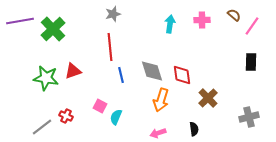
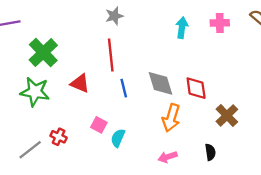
green cross: (53, 29) -> (43, 53), moved
red triangle: (73, 71) -> (80, 83), moved, turned 42

